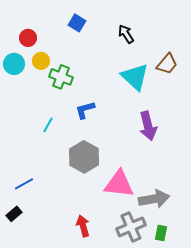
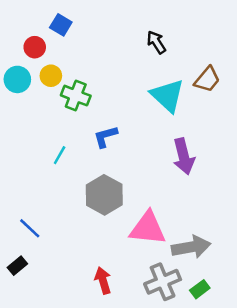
blue square: (77, 23) -> (61, 25), moved
blue line: (24, 184) -> (30, 228), turned 72
green rectangle: (161, 233) -> (200, 289), turned 42

